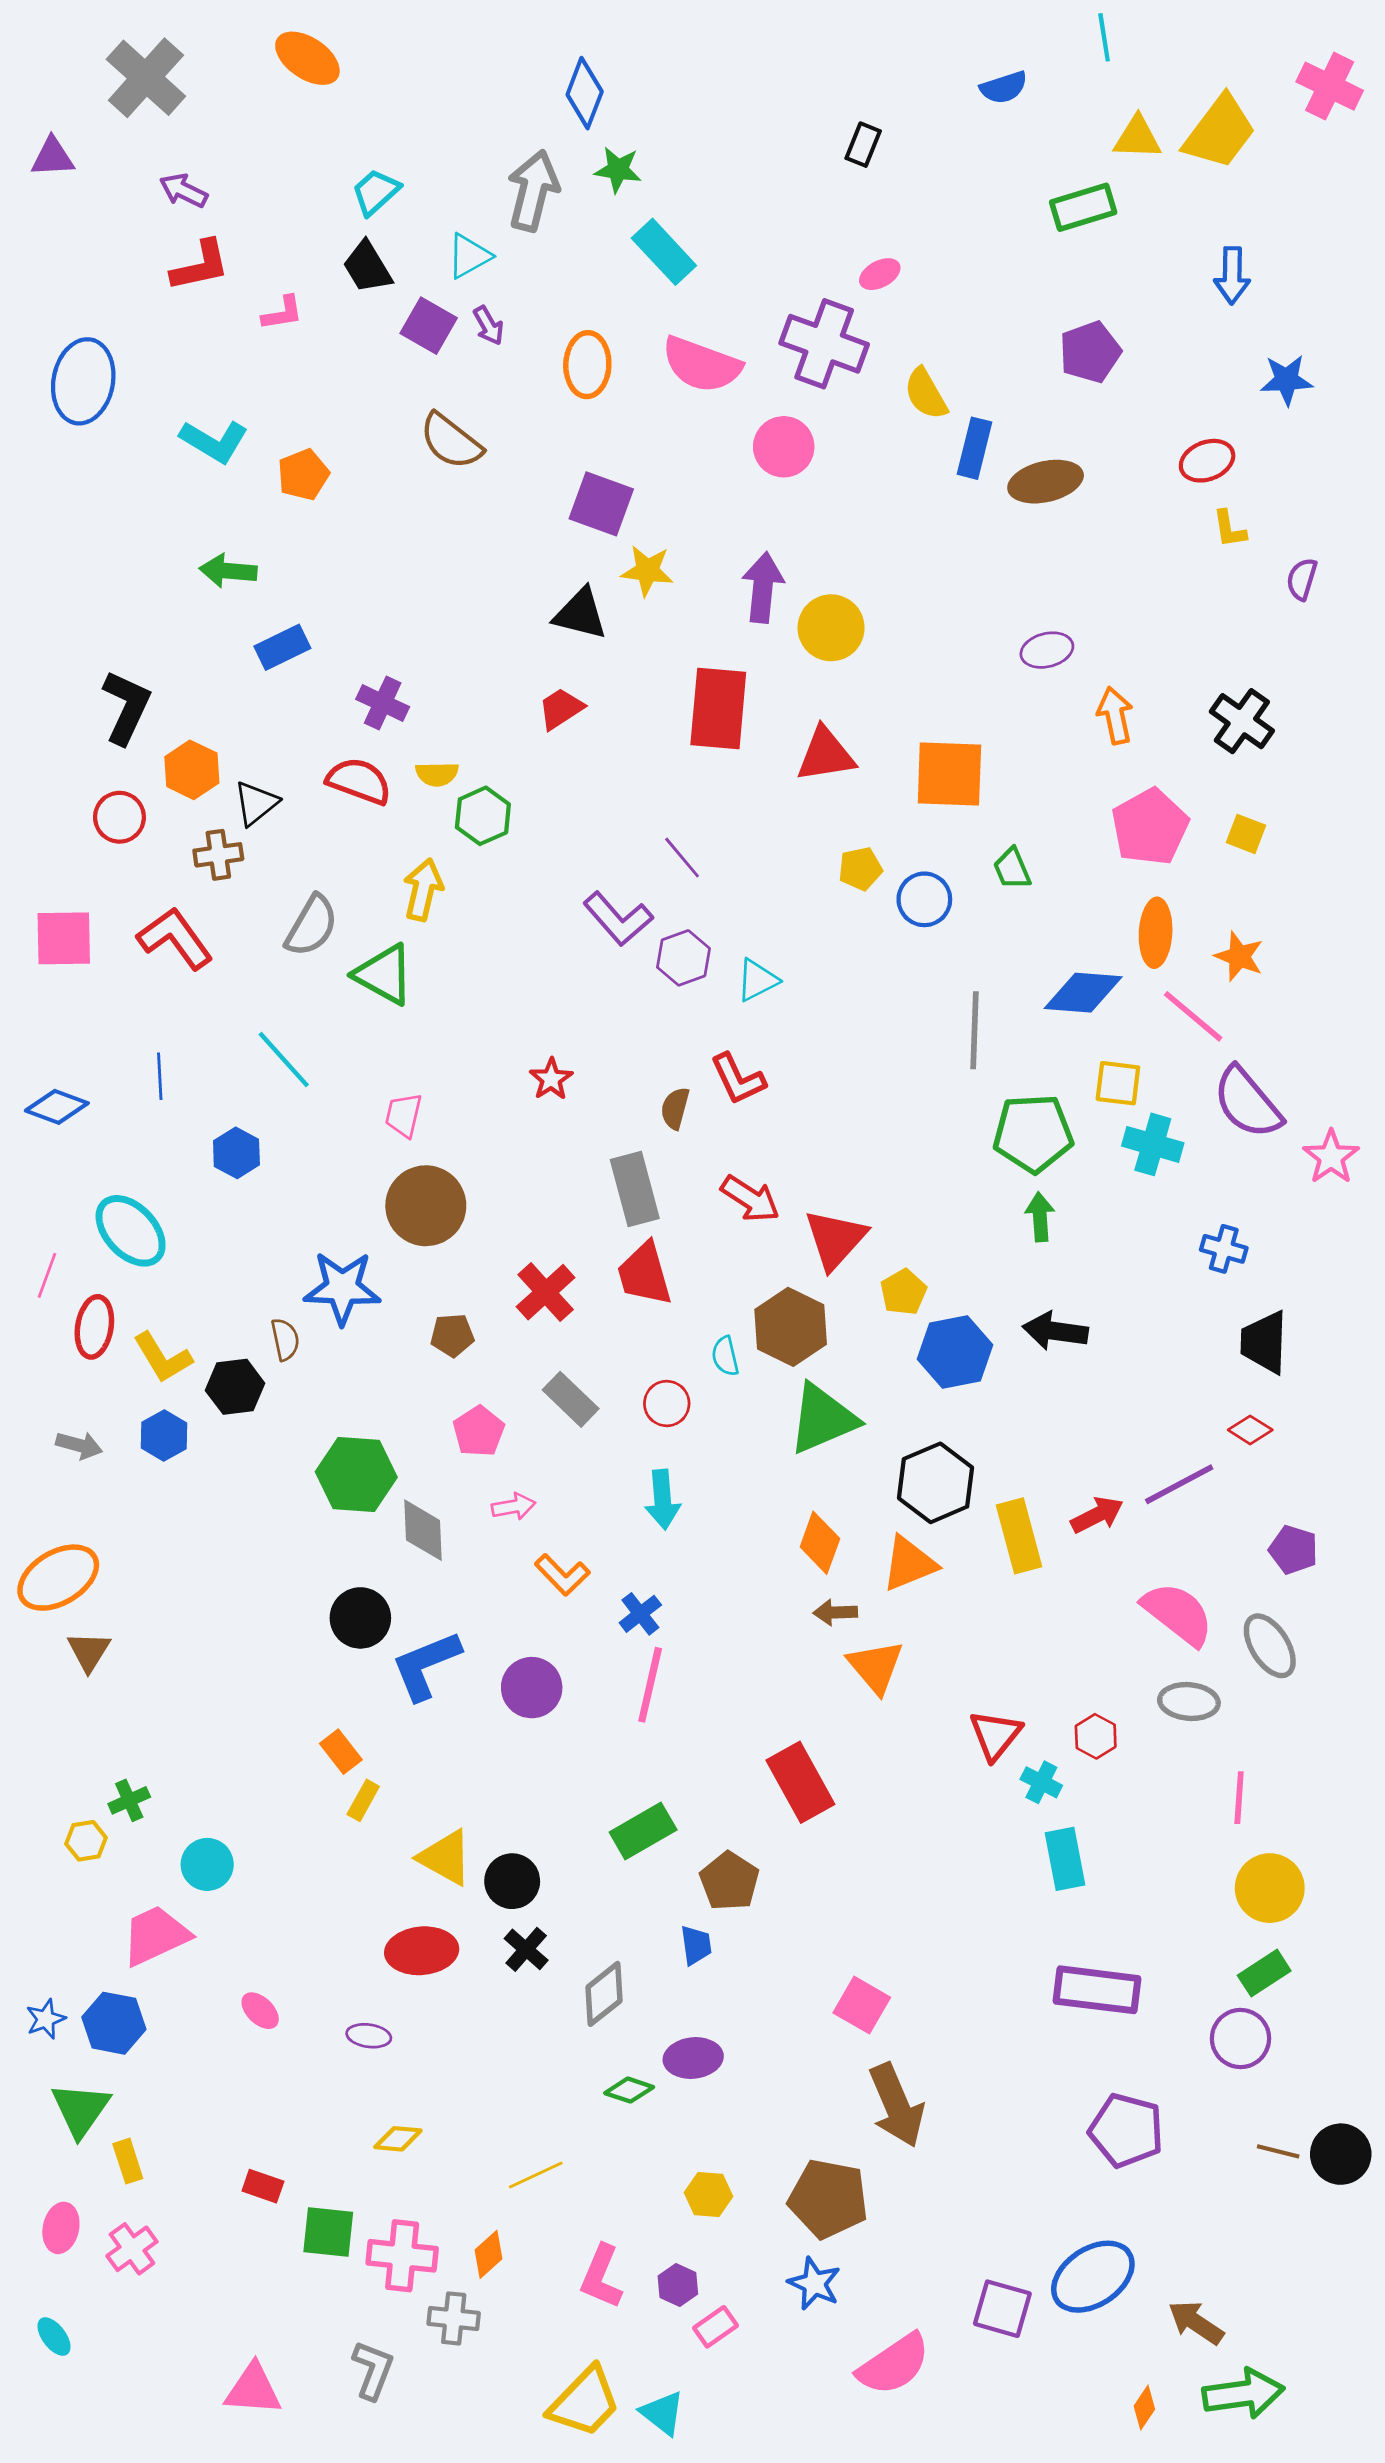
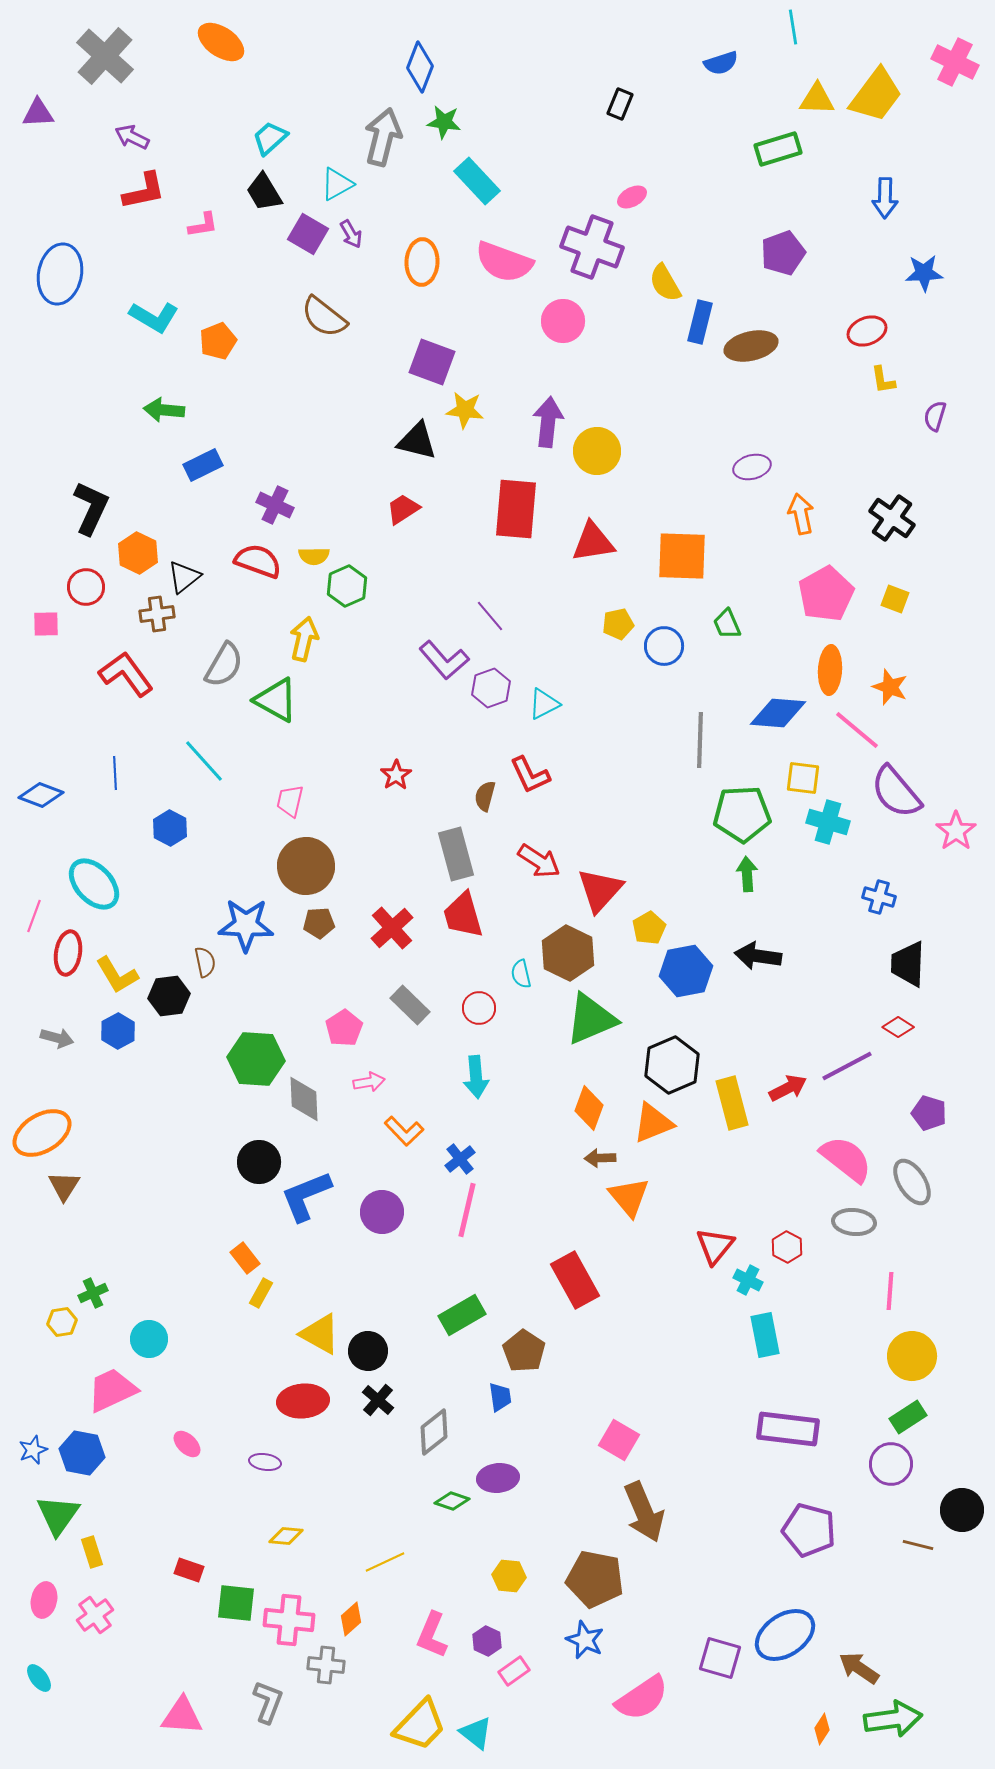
pink square: (64, 938) -> (46, 624), moved, size x0.6
brown pentagon: (452, 1335) -> (319, 923), moved
black circle: (1341, 2154) -> (962, 1510), moved

